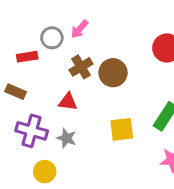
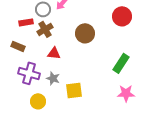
brown cross: (81, 67) -> (45, 29), moved
yellow square: (122, 129) -> (74, 90), moved

